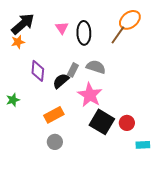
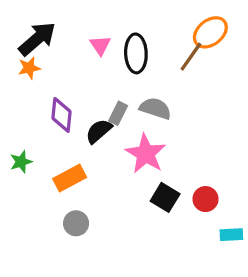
orange rectangle: (54, 115) -> (70, 178), moved
black square: (102, 122) -> (165, 197), size x0.7
gray circle: (55, 142) -> (76, 223), moved

